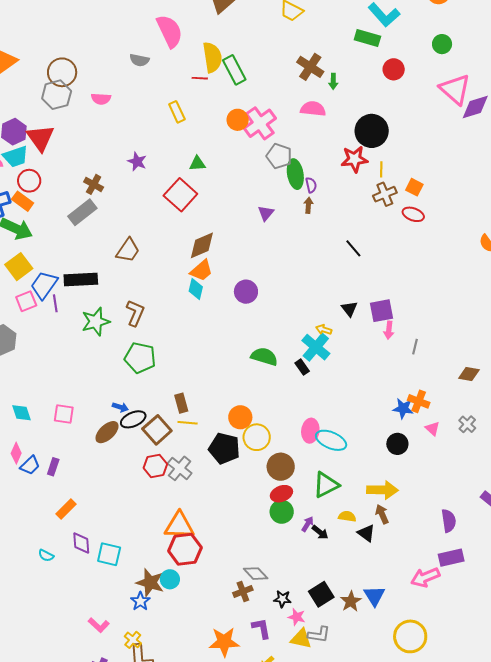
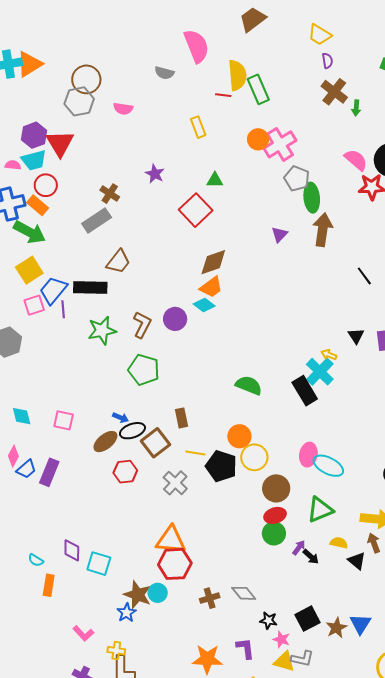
pink semicircle: (313, 109) -> (356, 160), moved, turned 30
purple semicircle: (311, 185) -> (327, 61), moved
brown arrow: (308, 205) -> (323, 230), size x2.0
brown trapezoid: (128, 250) -> (118, 262), moved
cyan diamond: (196, 289) -> (204, 305), turned -70
purple circle: (246, 292) -> (175, 319), moved
green semicircle: (264, 357) -> (249, 385), moved
black rectangle: (302, 367) -> (305, 391), size x1.8
yellow line: (188, 423) -> (195, 453), moved
red hexagon: (155, 466) -> (125, 472), moved
purple rectangle: (53, 467) -> (49, 472), size x1.5
orange rectangle: (66, 509) -> (49, 585), moved, turned -40
brown cross: (243, 591) -> (210, 598), moved
yellow cross: (133, 640) -> (116, 651), turned -36

